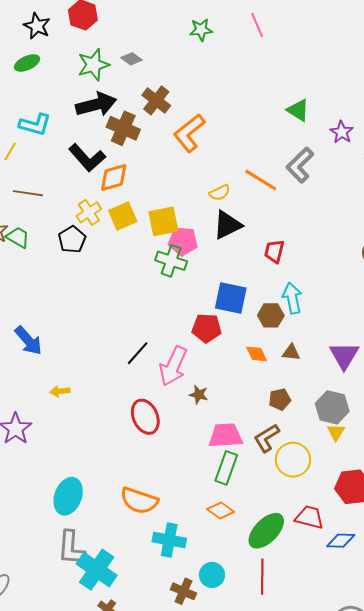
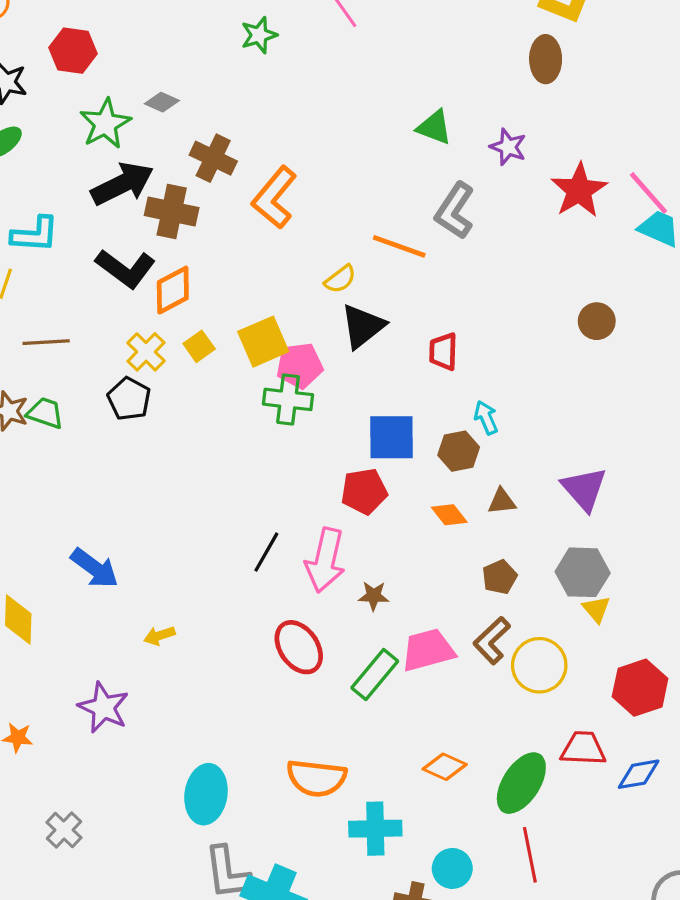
yellow square: (123, 216) -> (199, 346), size x0.7
cyan arrow: (292, 298) -> (486, 418), size x0.7
green rectangle: (226, 468) -> (375, 674), moved, turned 32

